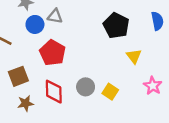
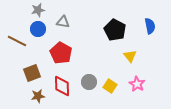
blue circle: (35, 24) -> (38, 29), moved
pink star: (153, 86) -> (137, 84), moved

